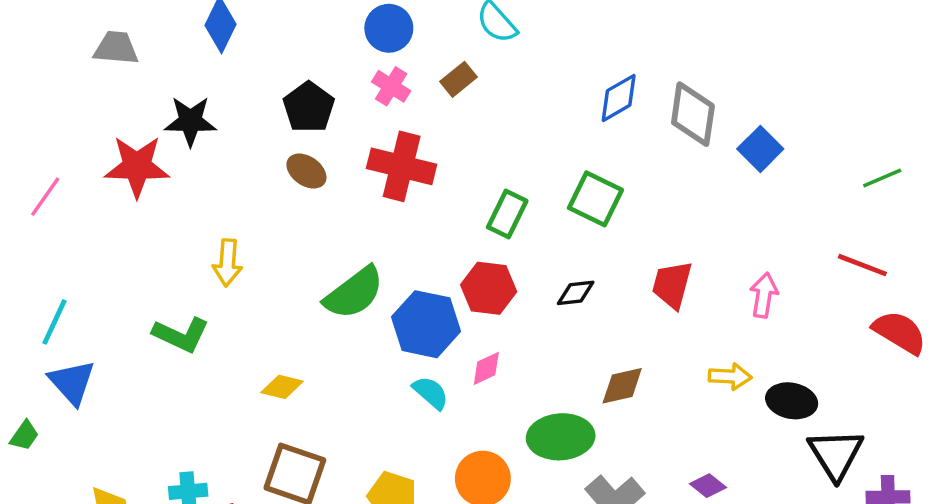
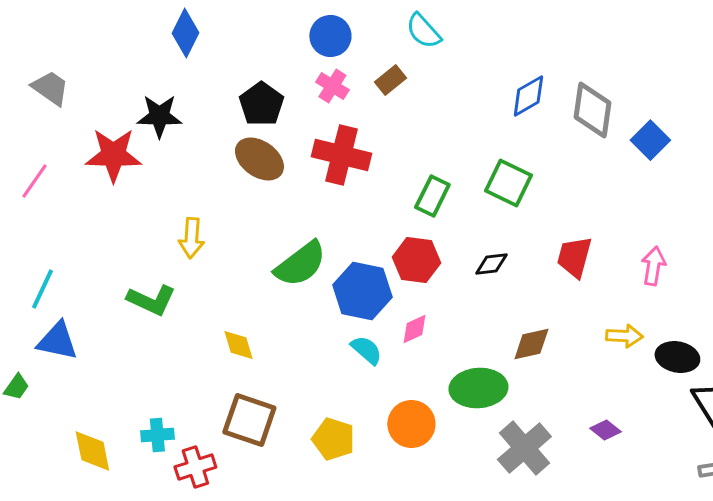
gray trapezoid: (116, 48) -> (50, 88), moved, turned 30
brown ellipse: (306, 171) -> (259, 159), size x1.4
blue triangle: (72, 382) -> (57, 341), turned -36
yellow diamond: (282, 387) -> (238, 345), turned 60

